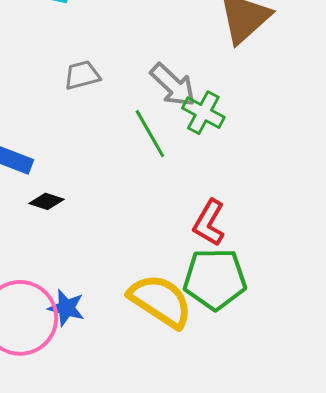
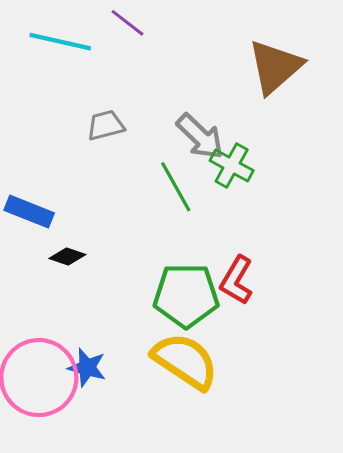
green pentagon: (215, 279) -> (186, 295), moved

